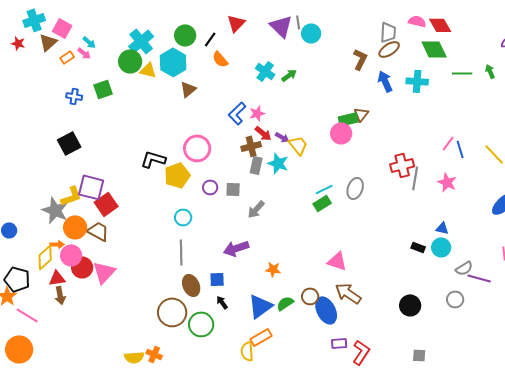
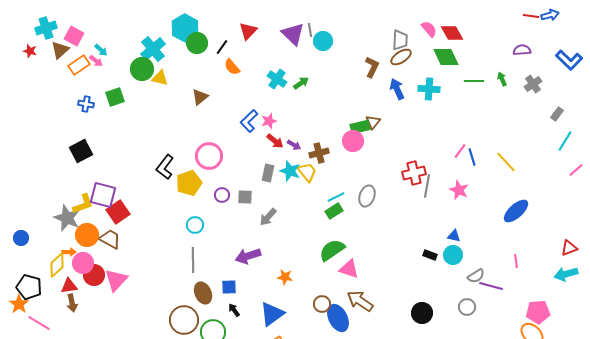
pink semicircle: (417, 21) -> (429, 29), turned 36
orange rectangle: (67, 57) -> (79, 65), size x1.5
cyan hexagon: (173, 62) -> (185, 28), moved
yellow trapezoid: (298, 145) -> (307, 172), moved
brown cross: (251, 146) -> (319, 153), moved
black L-shape: (153, 159) -> (165, 167), turned -70
green semicircle: (285, 303) -> (332, 250), moved, size x1.5

